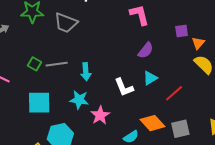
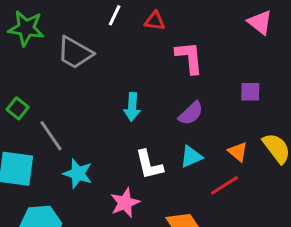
orange triangle: (198, 43) -> (238, 152), moved, turned -40
gray line: (57, 64) -> (51, 136), moved, turned 55
cyan arrow: (86, 72) -> (132, 107), moved
pink star: (100, 115) -> (125, 203), moved

